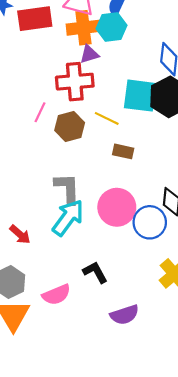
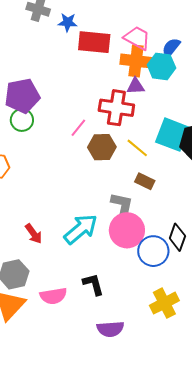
gray L-shape: (67, 188) -> (122, 207), moved

